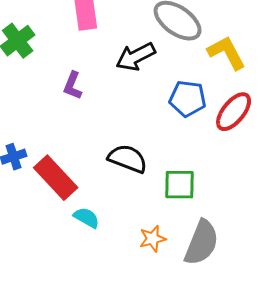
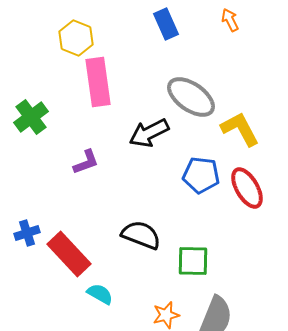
purple L-shape: (73, 86) -> (86, 162), turned -132
red ellipse: (234, 112) -> (247, 188), turned -69

